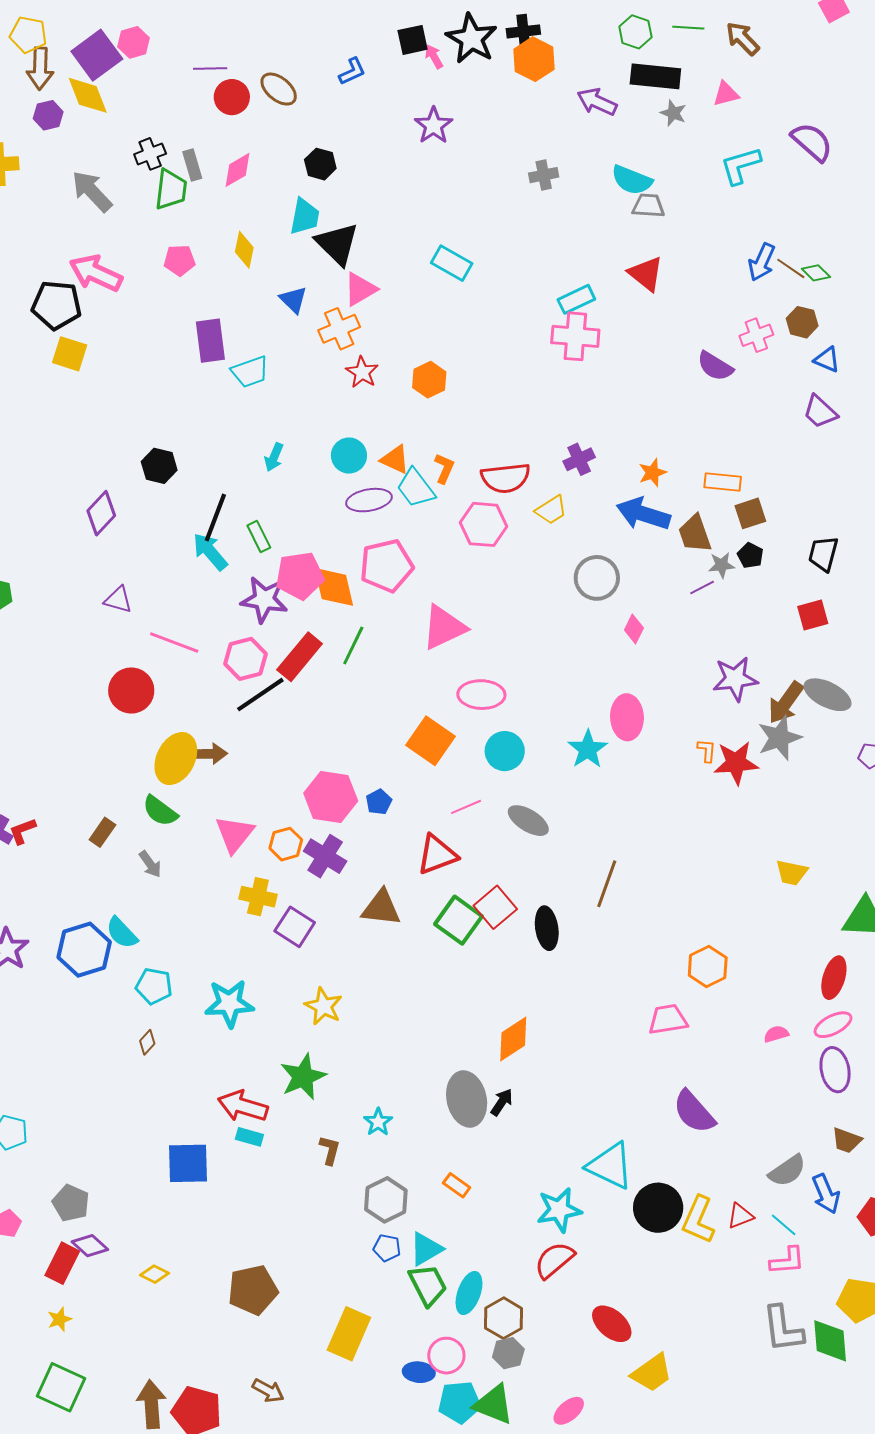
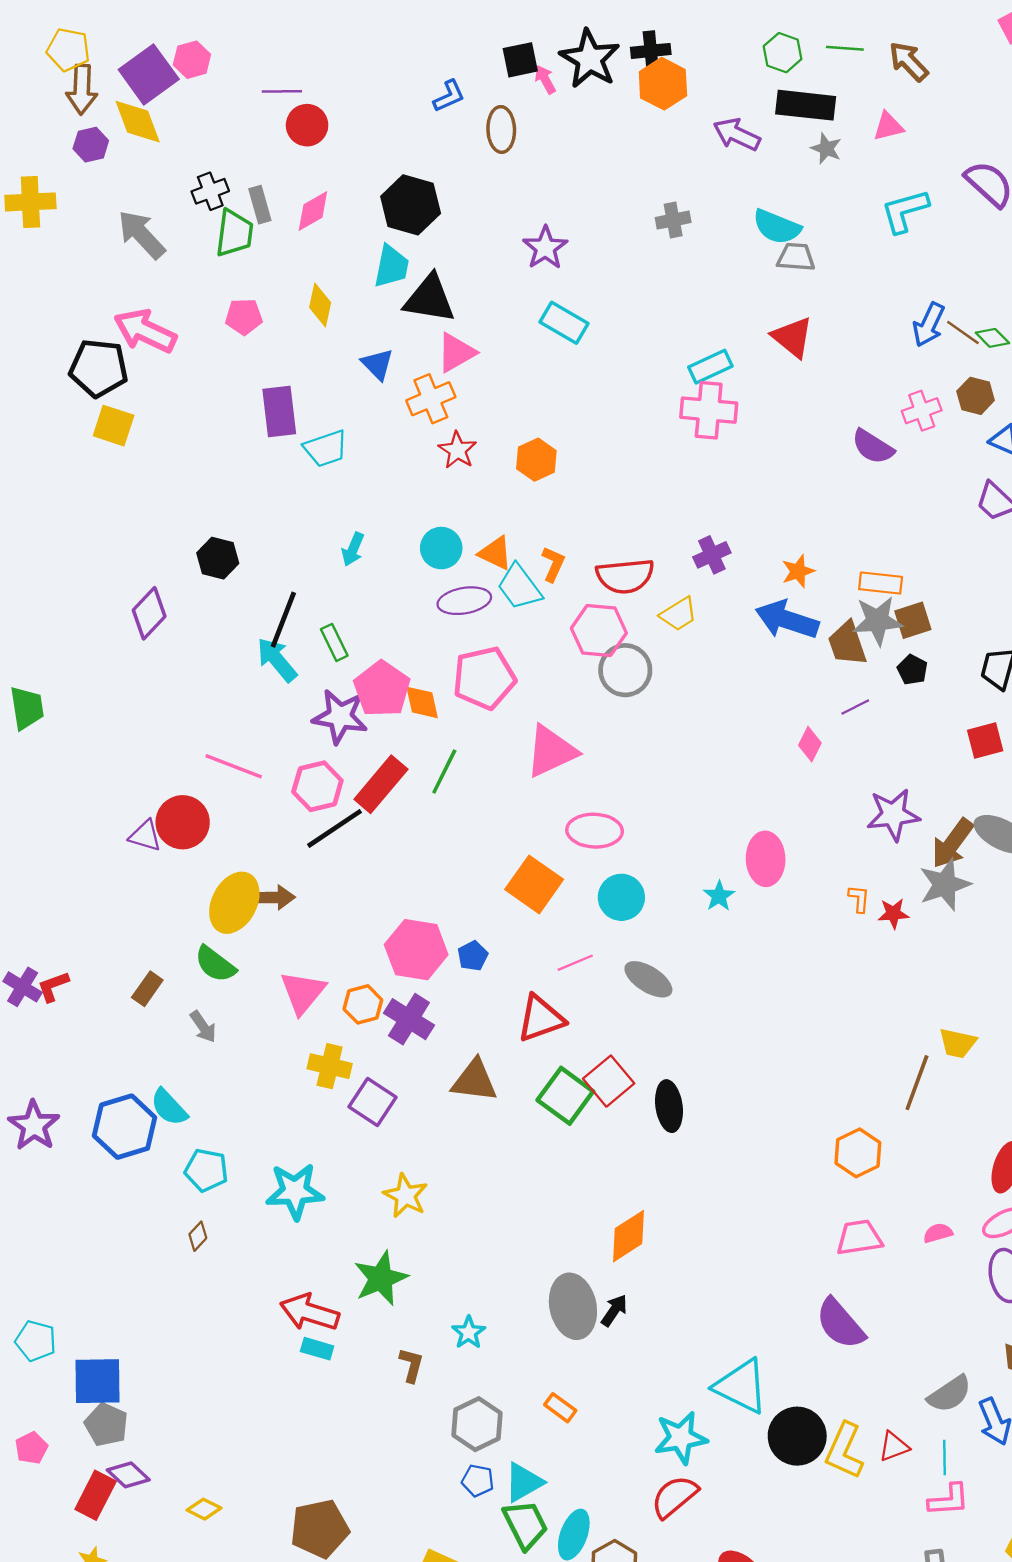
brown ellipse: (279, 89) -> (501, 129), moved, turned 48
purple star: (433, 126) -> (545, 248), moved
black hexagon: (320, 164) -> (411, 205), size x1.6
black triangle: (337, 244) -> (429, 299), turned -36
gray star: (722, 565) -> (878, 621), moved, size x1.6
pink pentagon: (300, 576) -> (382, 689), turned -30
gray circle: (597, 578) -> (625, 670), moved
orange diamond: (334, 587) -> (422, 702), size x0.7
purple triangle: (118, 600) -> (145, 836), moved
pink diamond: (634, 629) -> (810, 744), moved
cyan star: (588, 749) -> (719, 896), size x0.7
red star: (736, 763) -> (893, 914), size x0.6
brown line: (607, 884) -> (917, 1083), moved
pink trapezoid: (668, 1019) -> (859, 1238), moved
blue square: (188, 1163) -> (97, 1381), moved
cyan line: (784, 1225) -> (945, 1458), turned 48

